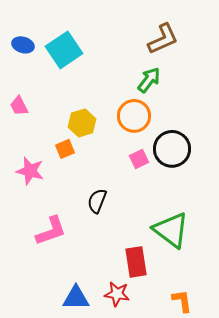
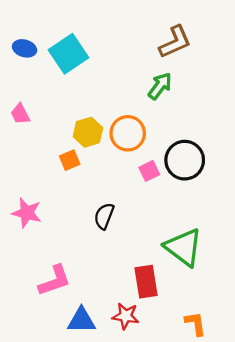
orange circle: (134, 116) -> (128, 133), moved
pink star: (30, 171) -> (27, 213), moved
pink L-shape: (51, 231) -> (55, 281), moved

